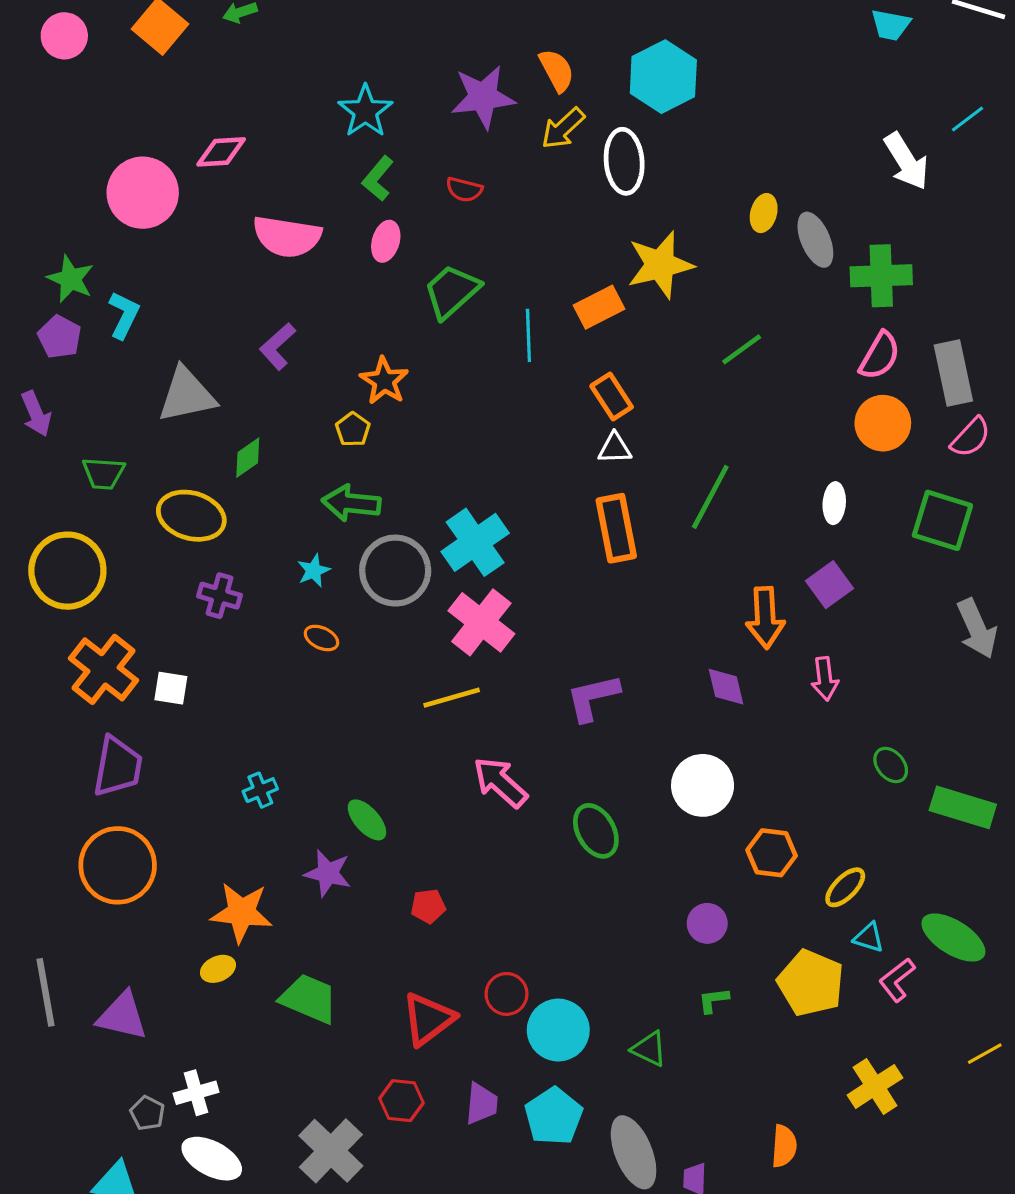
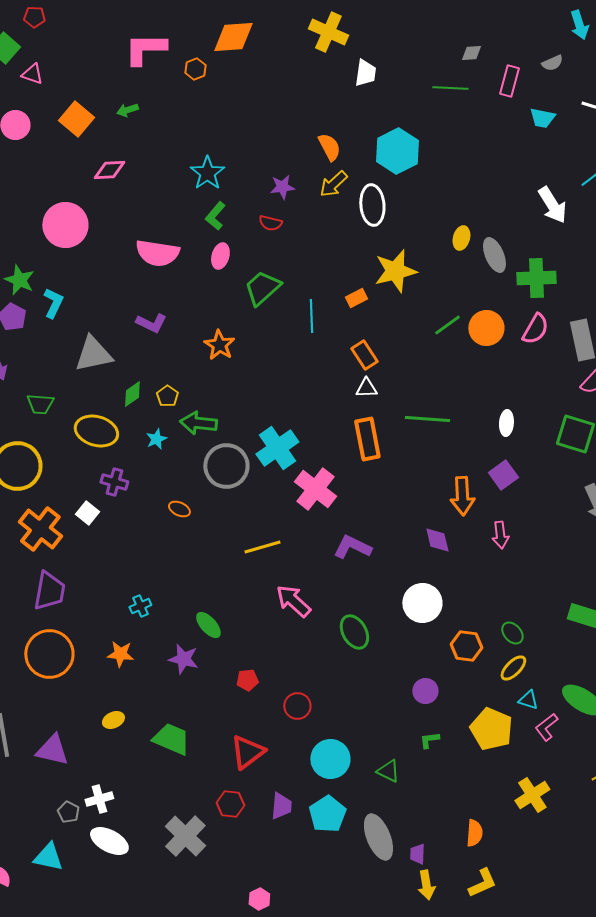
purple star: (483, 97) -> (282, 187), moved, size x0.6
pink diamond: (221, 152) -> (109, 170), moved
orange rectangle: (599, 307) -> (356, 298), size x0.7
purple L-shape: (278, 346) -> (151, 323), turned -112
orange circle: (883, 423) -> (486, 328), moved
yellow pentagon: (353, 429) -> (167, 396), moved
green line: (710, 497) -> (427, 419), turned 66
cyan star: (314, 571) -> (156, 439), moved
pink cross: (481, 622) -> (315, 489), moved
white square: (171, 688) -> (87, 513), moved, turned 30
purple L-shape: (593, 698) -> (352, 547), turned 39
green ellipse: (891, 765) -> (512, 633), moved
orange star: (241, 912) -> (120, 654), moved, size x0.7
red circle: (506, 994) -> (297, 706), moved

